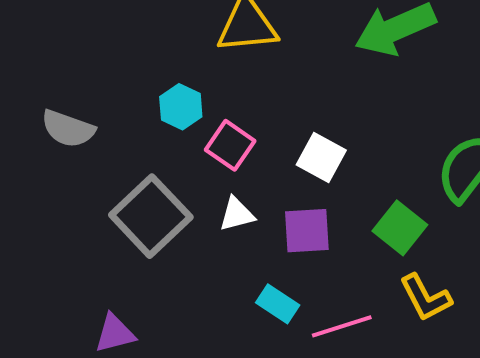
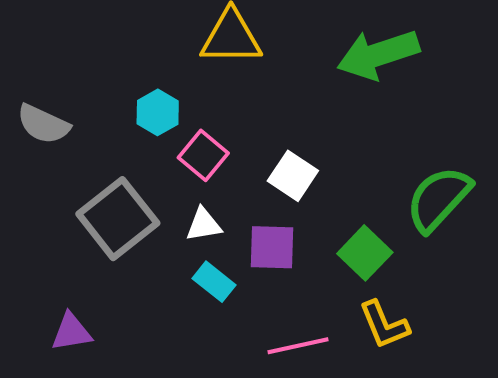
cyan rectangle: (278, 304) -> (214, 282), moved

